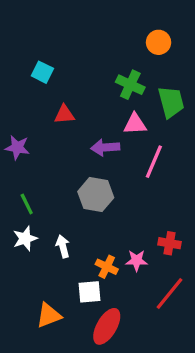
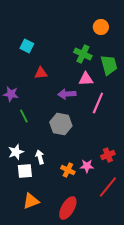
green line: (27, 204) -> (24, 116), moved
red cross: (170, 243) -> (108, 155), turned -32
white square: (89, 292) -> (25, 171), moved

